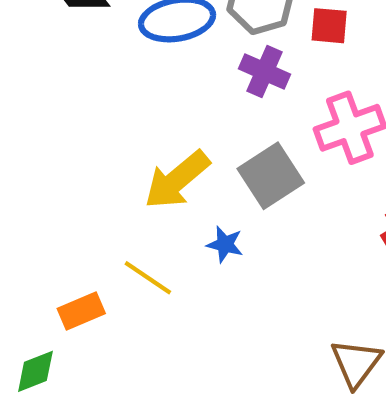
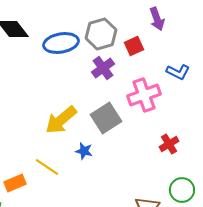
red square: (329, 26) -> (134, 46), turned -30
purple cross: (264, 72) -> (103, 68), turned 30

